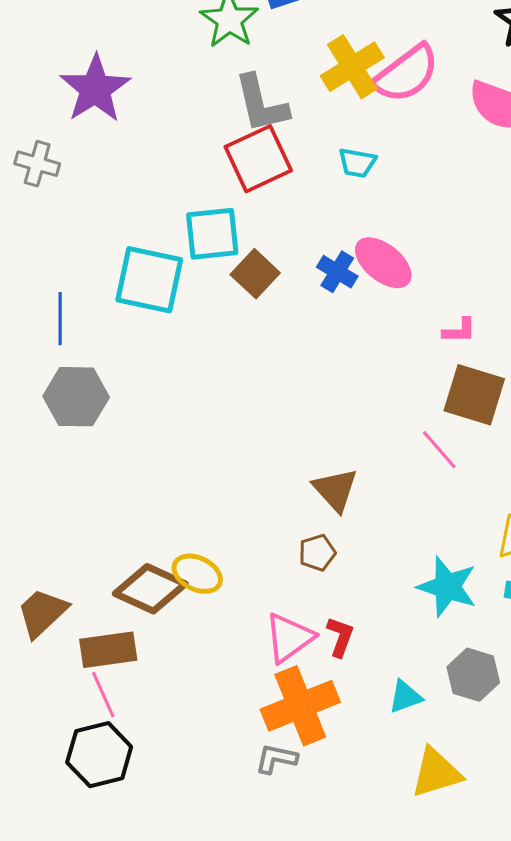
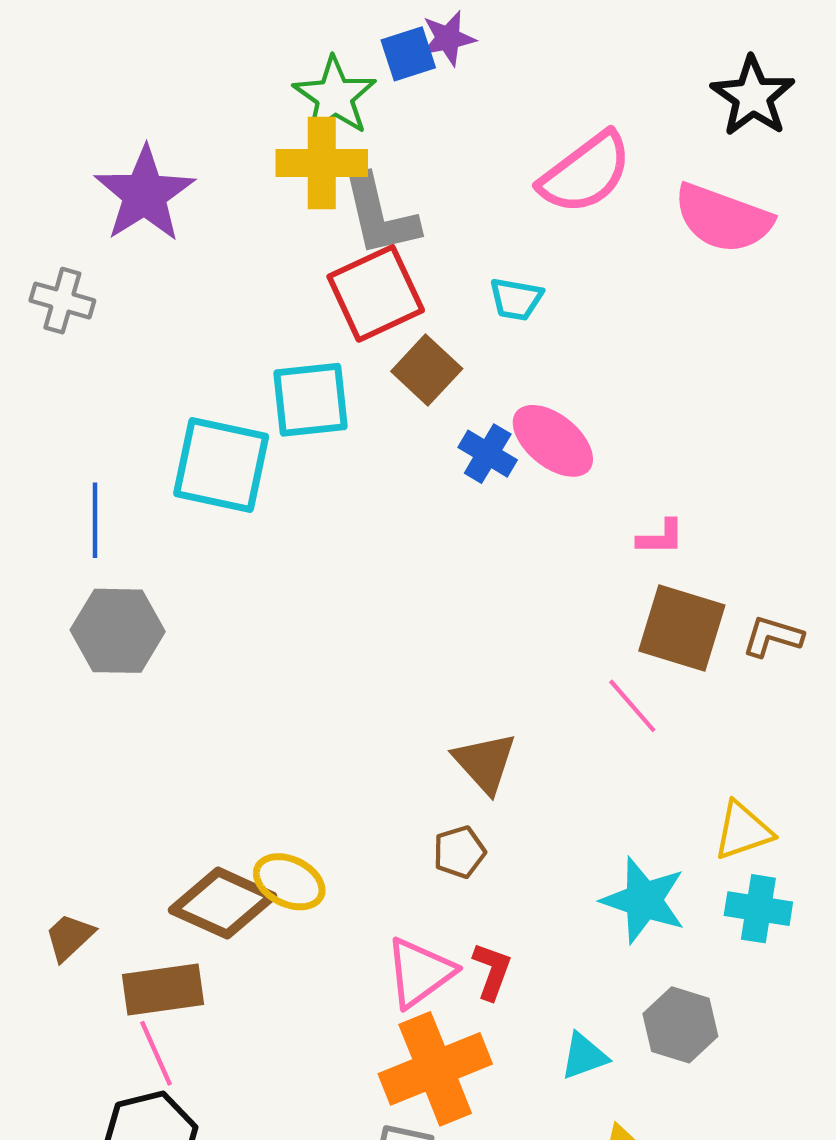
yellow cross: (352, 67) -> (322, 163), moved, turned 32
brown square: (255, 274) -> (427, 370), moved
brown trapezoid: (42, 613) -> (69, 937), size x0.7

